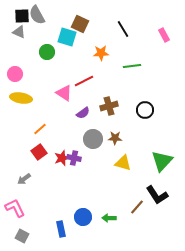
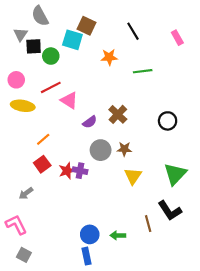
black square: (22, 16) -> (34, 46), moved
gray triangle: (19, 32) -> (21, 34), turned 40
red line: (84, 81) -> (51, 87), moved
brown cross: (109, 106) -> (118, 114), turned -30
black circle: (145, 110) -> (168, 121), moved
yellow triangle: (123, 163) -> (133, 176), turned 48
brown line: (137, 207) -> (148, 224), turned -56
blue rectangle: (61, 229) -> (86, 256), moved

